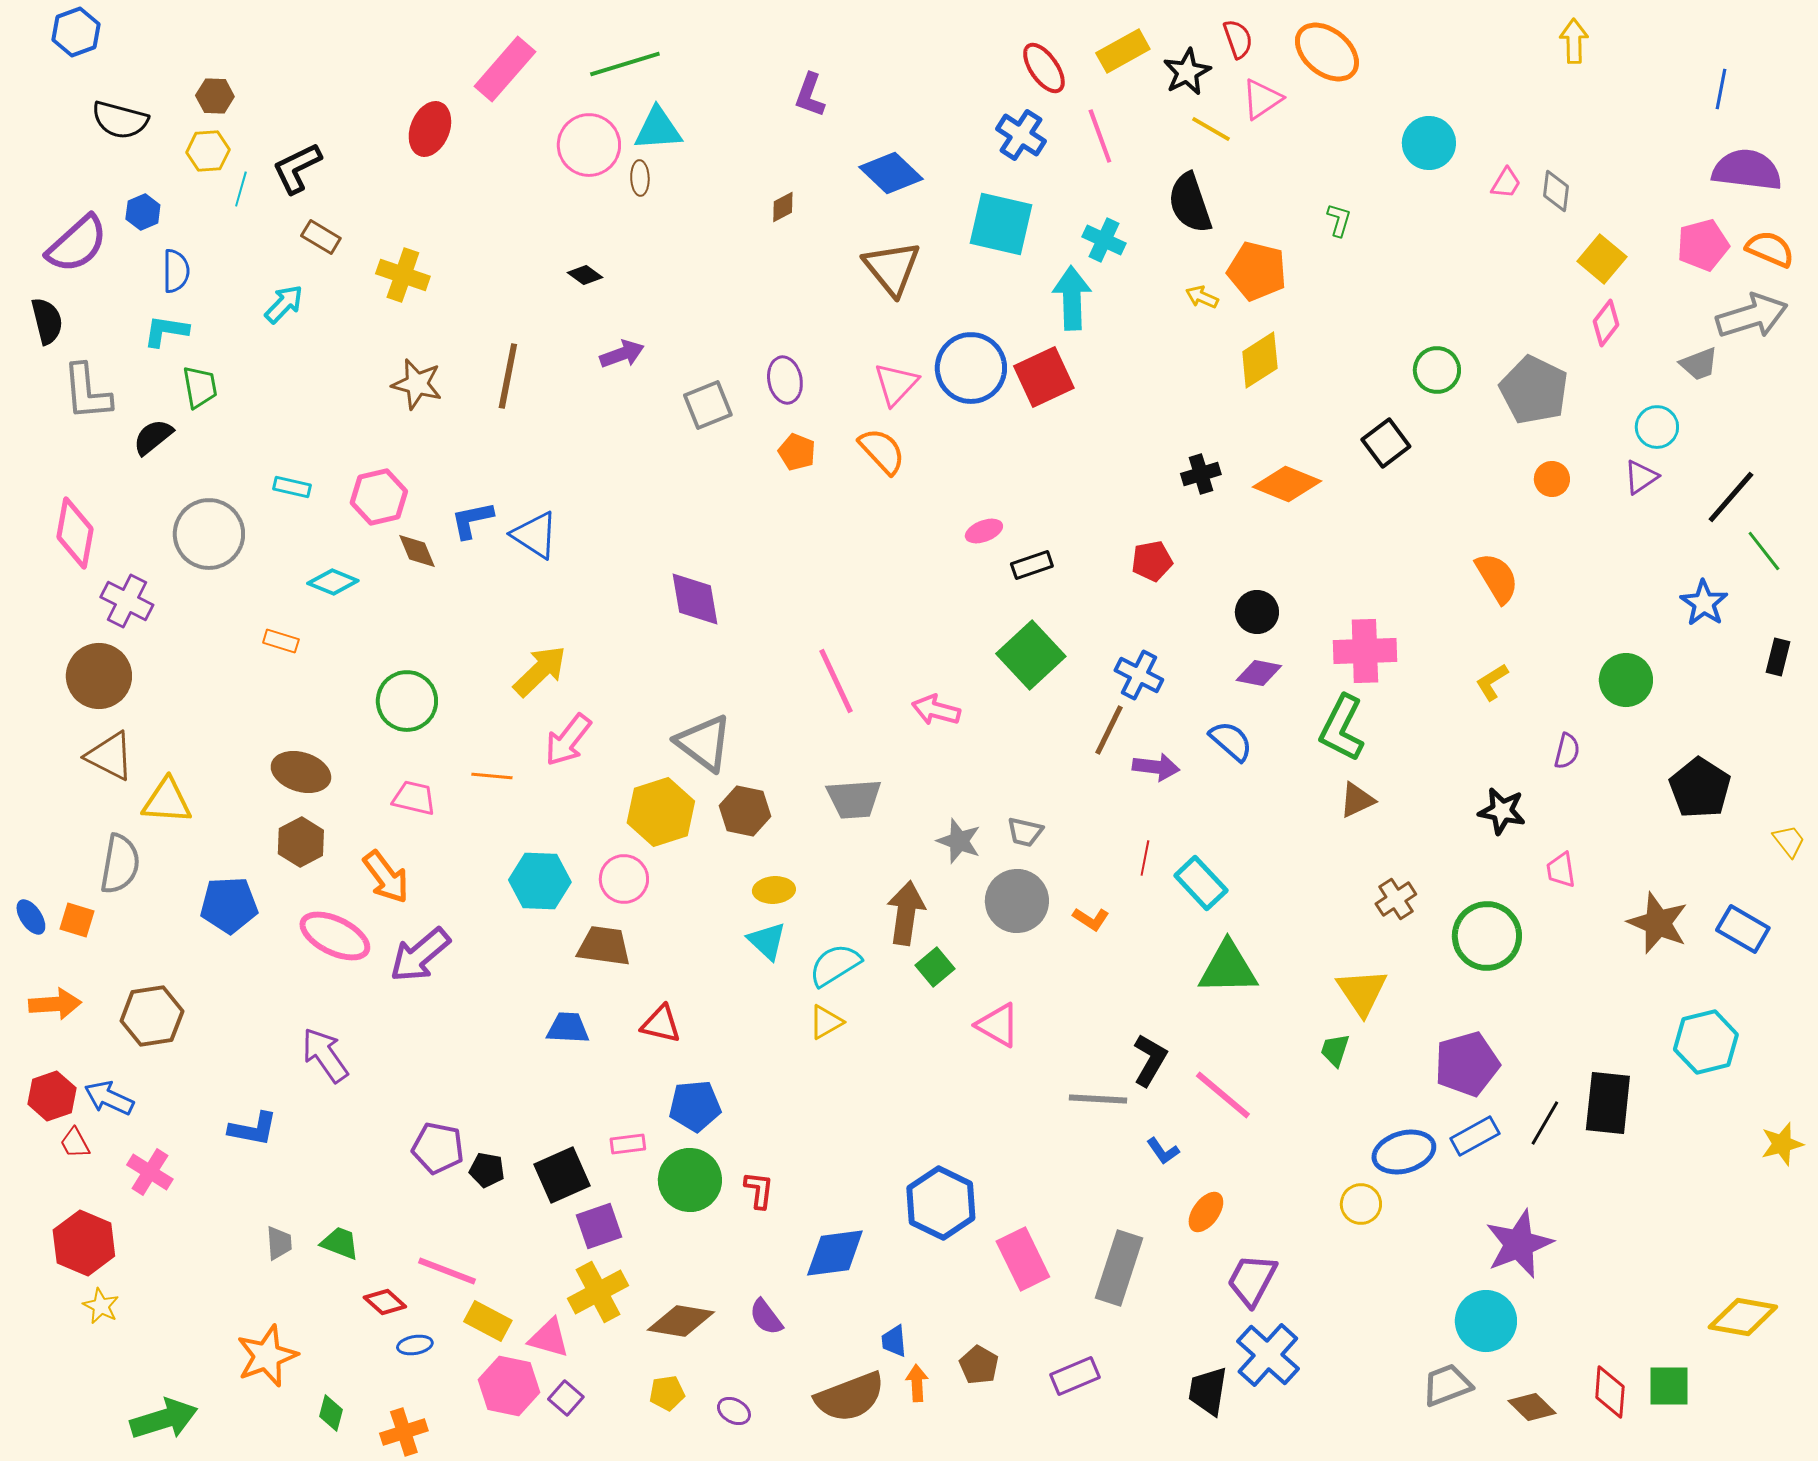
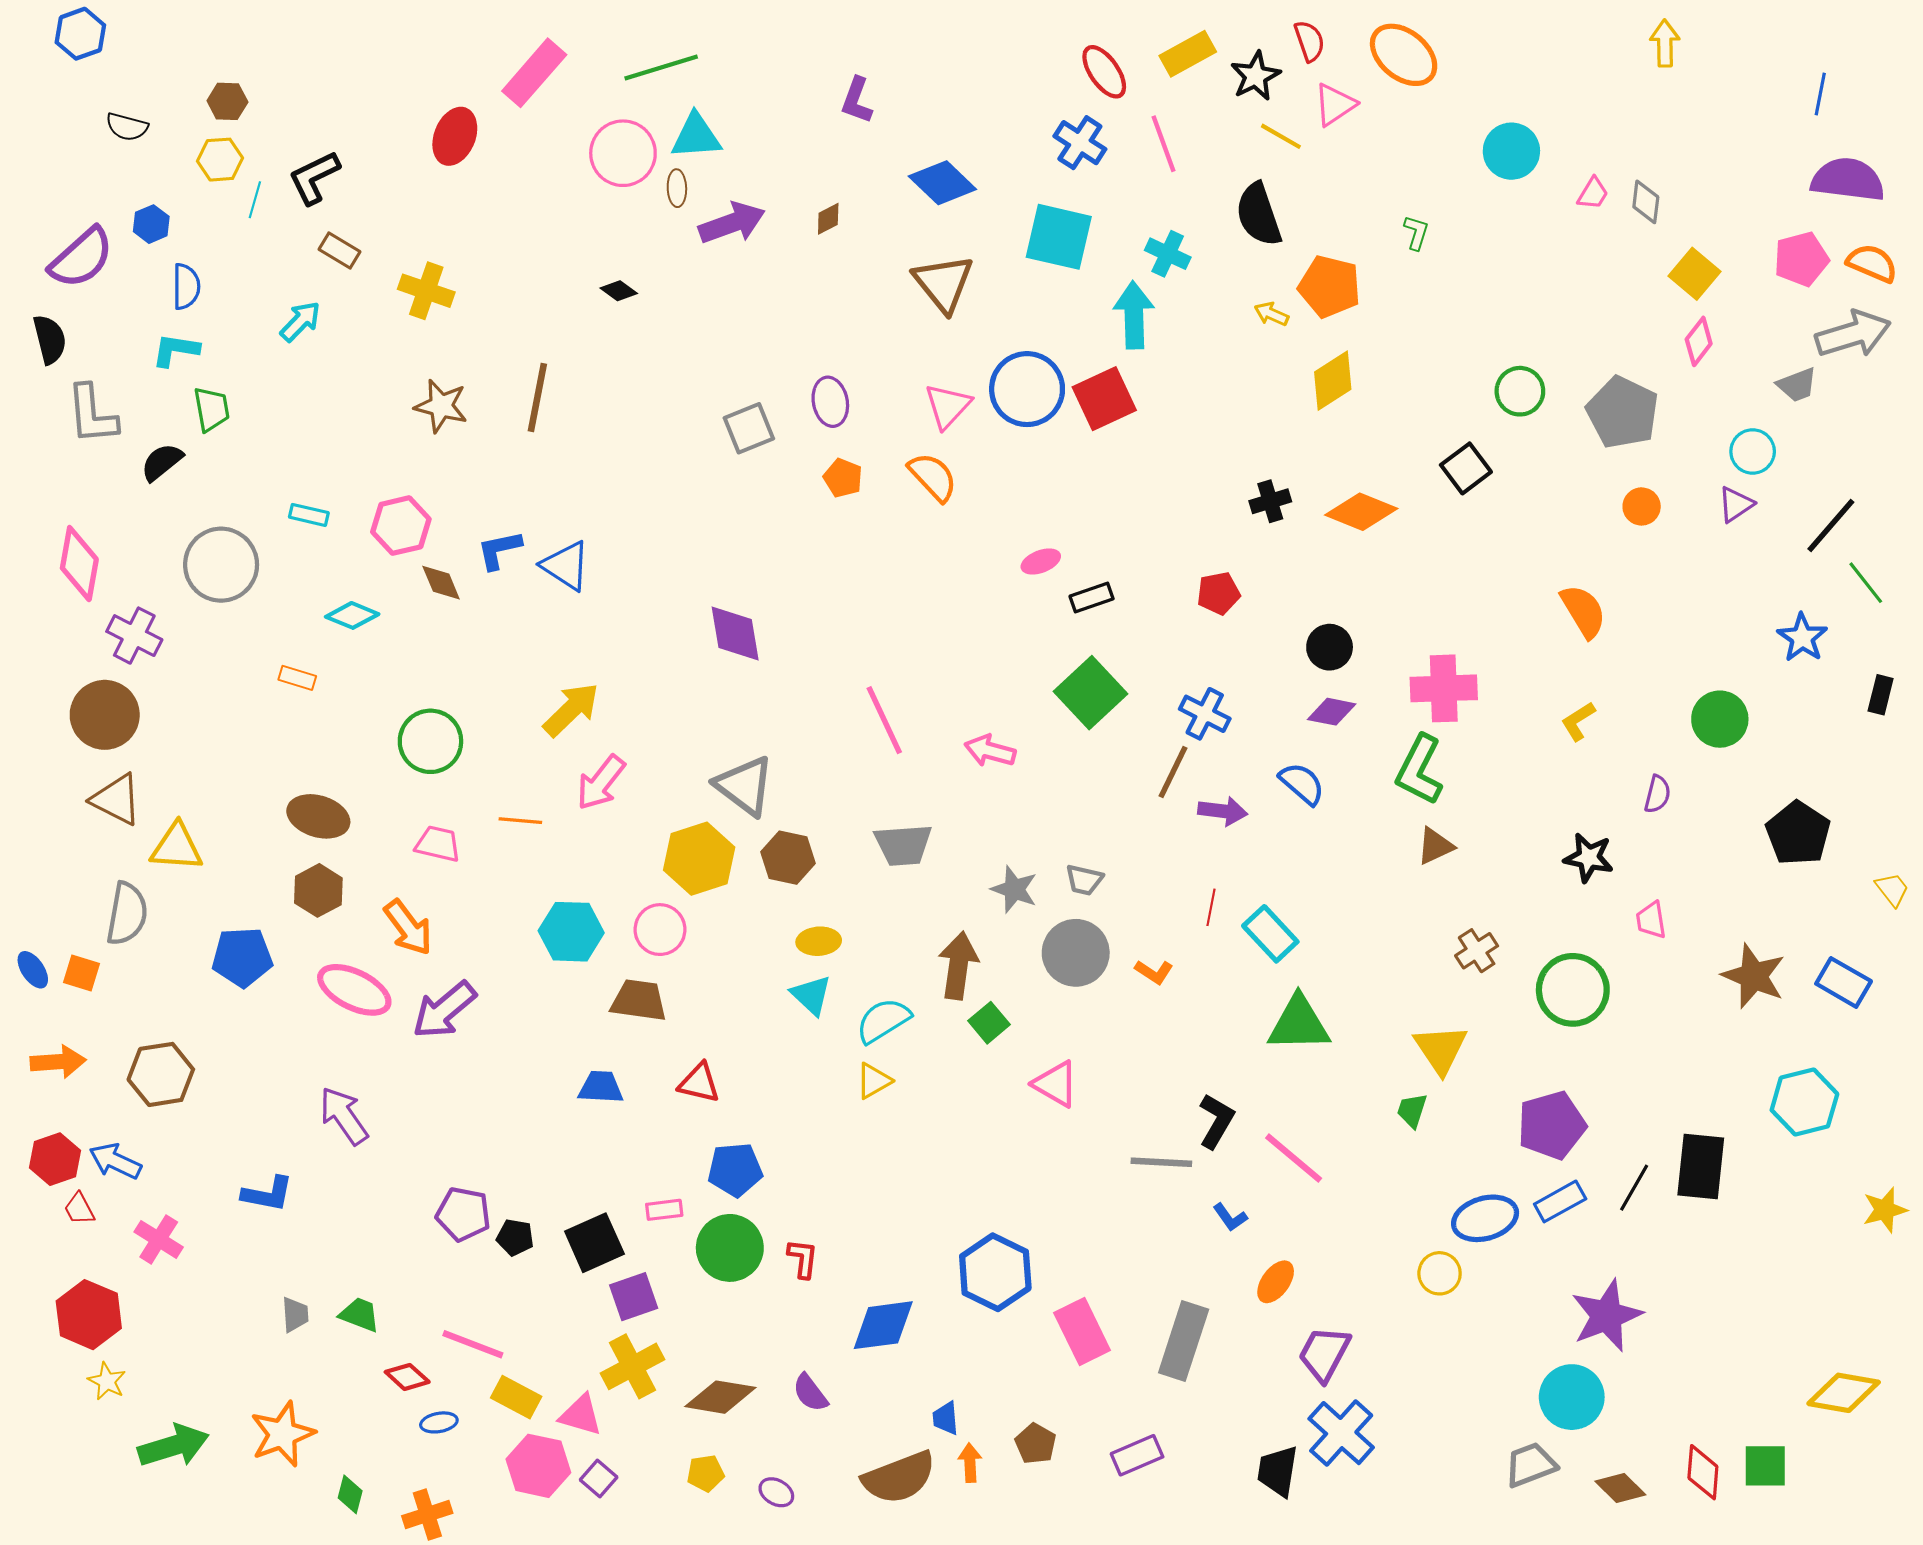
black semicircle: (120, 120) -> (127, 127), size x0.7
purple arrow: (622, 354) -> (732, 223), moved, size x1.4
green arrow: (164, 1419) -> (173, 1446), moved

